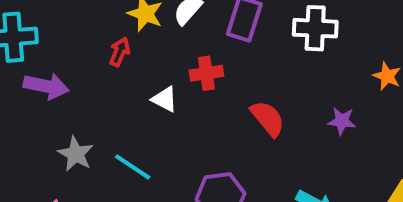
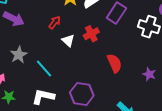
red arrow: (120, 52) -> (55, 22), moved
red cross: (206, 73) -> (91, 34), turned -35

